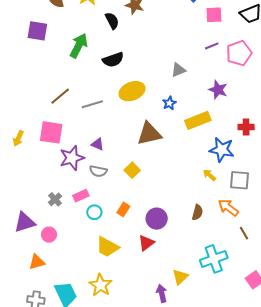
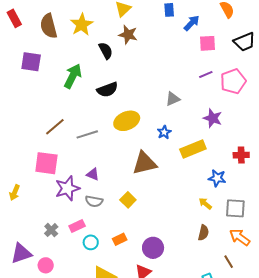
yellow arrow: (18, 138) -> (15, 193), moved
blue star: (222, 150) -> (217, 178), size x0.7
orange arrow: (228, 208) -> (240, 237), moved
orange rectangle: (123, 209) -> (120, 239), turned 32
brown semicircle: (197, 212) -> (203, 233), moved
brown line: (244, 233) -> (229, 262), moved

